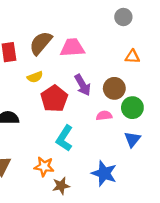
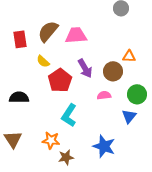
orange triangle: (132, 57) -> (129, 56), moved
yellow semicircle: (35, 77) -> (43, 61), turned 64
green circle: (132, 108) -> (137, 94), moved

